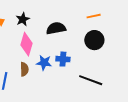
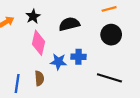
brown semicircle: (24, 69) -> (39, 78), moved

